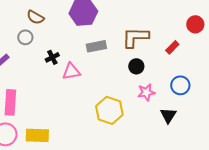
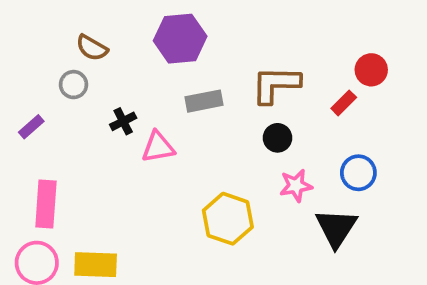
red circle: (195, 24) -> (371, 70), moved
black triangle: (168, 115) -> (336, 228), size x1.4

